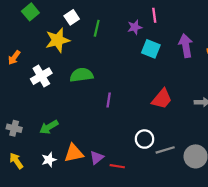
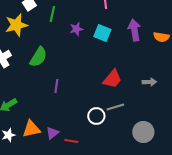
purple star: (135, 27) -> (76, 29), moved
green semicircle: (81, 75) -> (38, 57), turned 130
purple line: (109, 100) -> (56, 86), moved
gray line: (165, 150) -> (115, 107), moved

